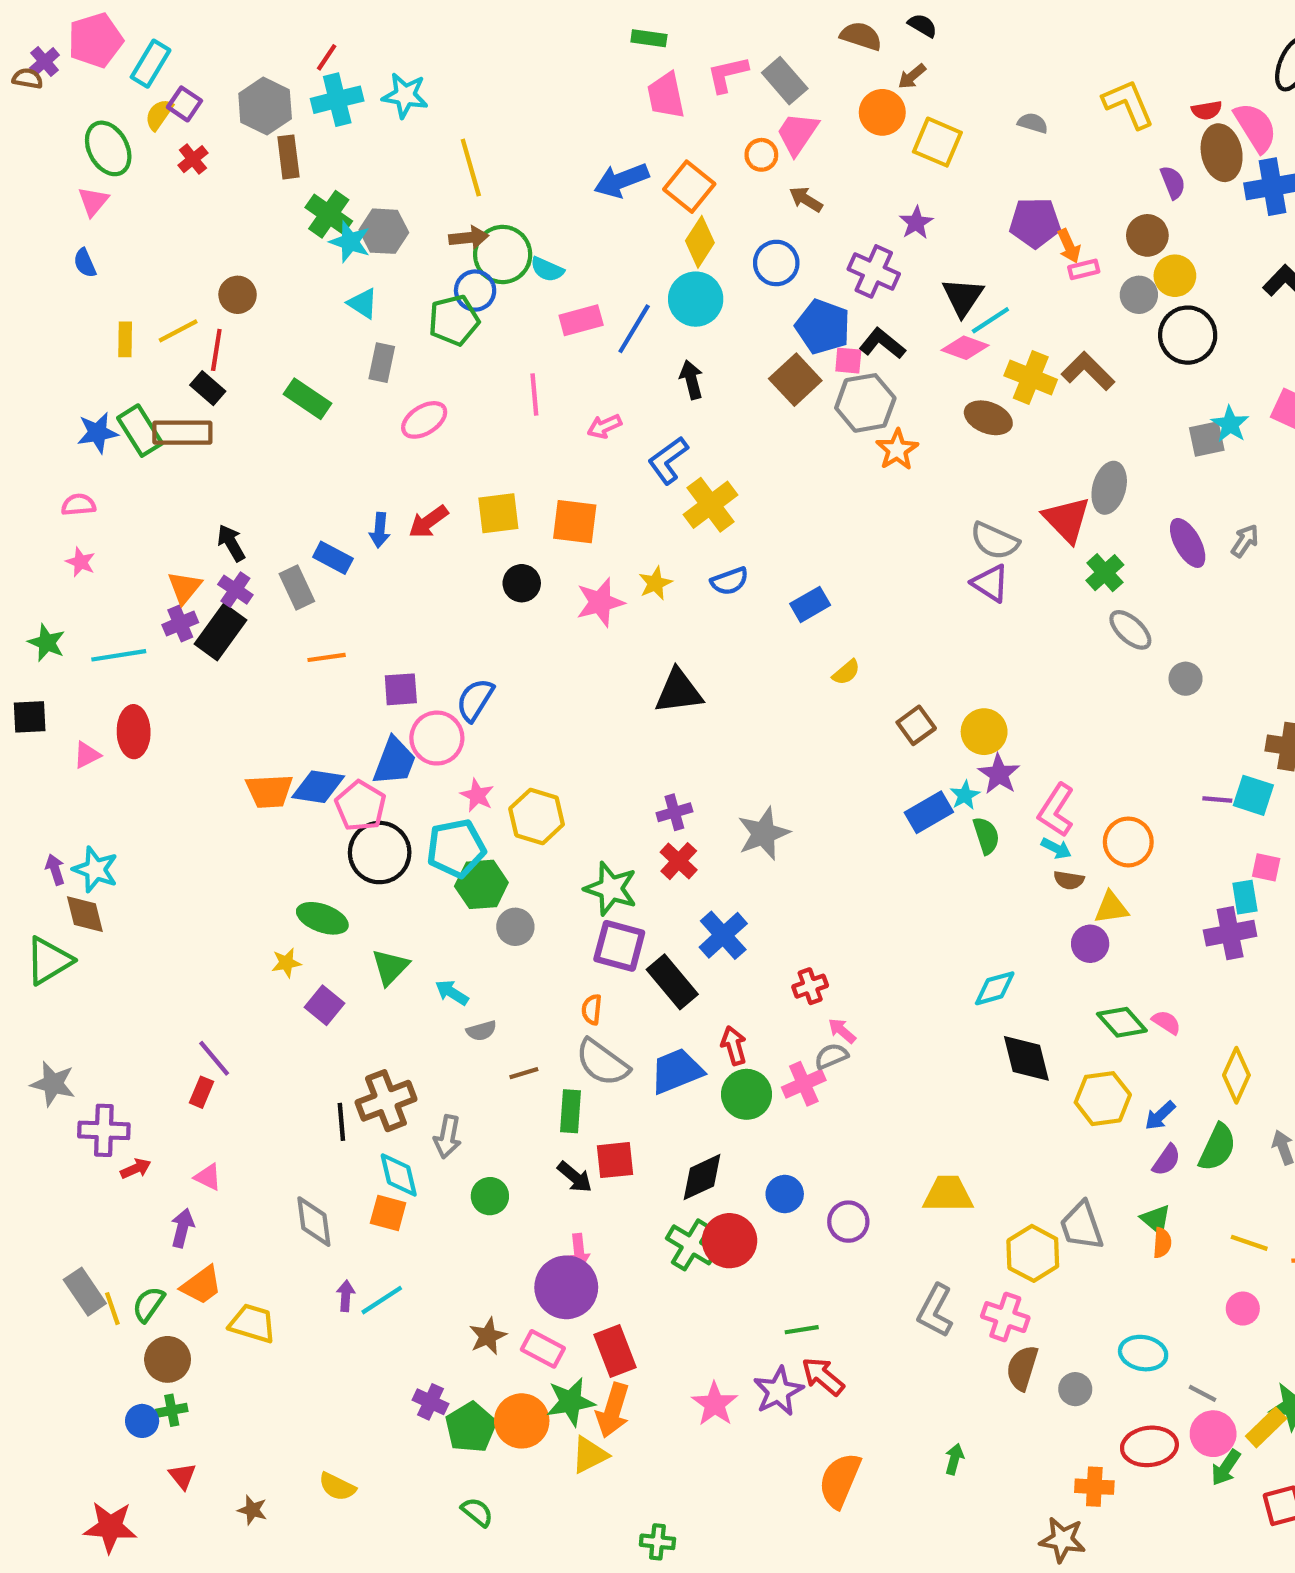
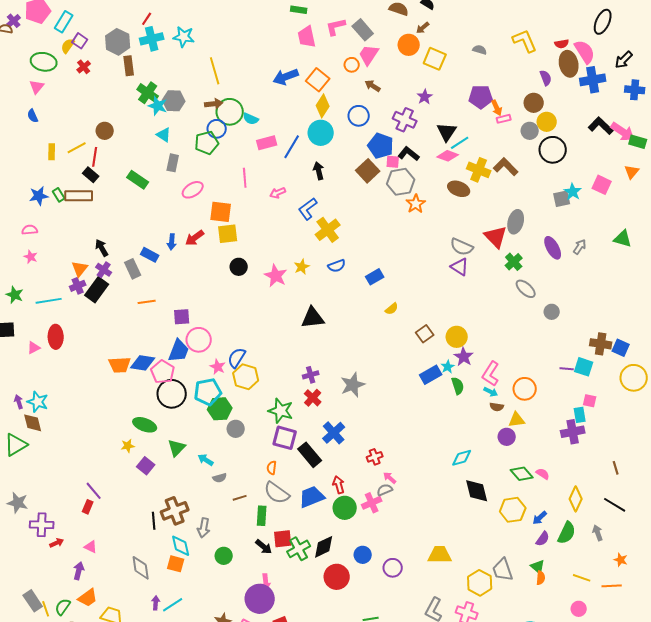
green ellipse: (108, 148) -> (44, 62), turned -50
green rectangle: (140, 431) -> (59, 195), size x0.6
orange square: (575, 522) -> (221, 212), moved
pink star: (600, 602) -> (276, 276), turned -30
blue semicircle: (475, 700) -> (237, 358), moved
green cross: (691, 1245) -> (299, 549), moved, turned 30

